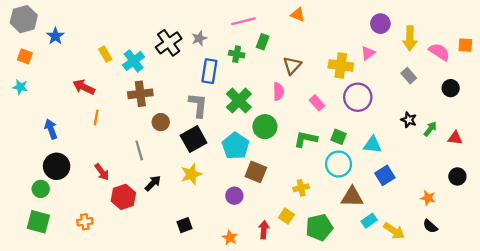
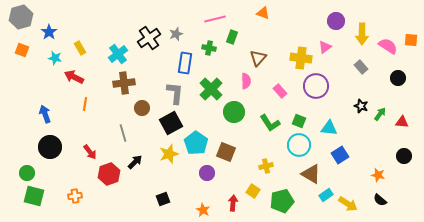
yellow rectangle: (105, 54) -> (80, 48), moved
cyan star: (20, 87) -> (55, 58), moved
green L-shape: (306, 139) -> (270, 123), turned -135
cyan pentagon: (235, 146) -> (196, 143), moved
green circle: (41, 189) -> (27, 173), moved
brown triangle: (352, 197) -> (311, 174), turned 30

